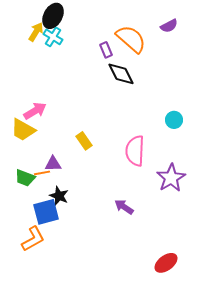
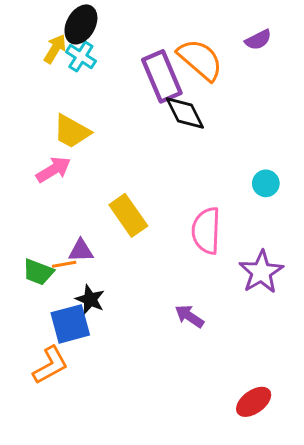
purple rectangle: (106, 50) -> (162, 76), size x2.0
yellow trapezoid: (23, 130) -> (72, 131), moved
yellow rectangle: (84, 141) -> (128, 215), size x1.5

